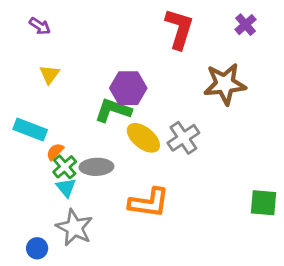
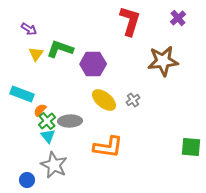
purple arrow: (40, 26) -> (29, 29), moved
green L-shape: (113, 110) -> (60, 49), moved
gray cross: (183, 138) -> (133, 100), size x0.6

